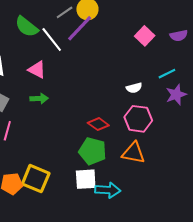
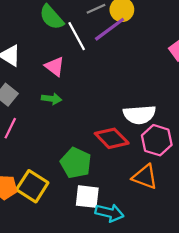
white semicircle: (134, 88) -> (139, 115), moved, size x1.8
red diamond: (98, 124) -> (112, 138), size x1.4
green pentagon: (92, 151) -> (76, 163), moved

